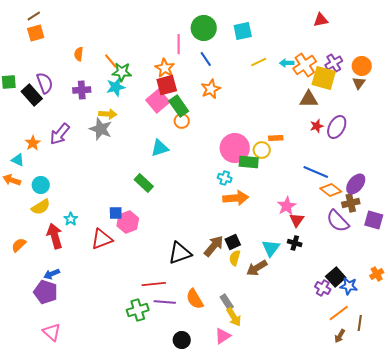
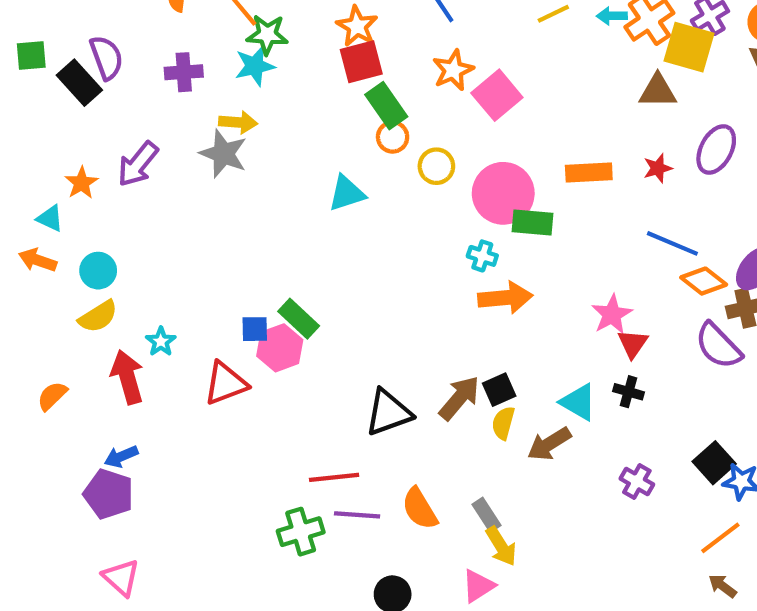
pink square: (158, 101) -> (497, 95), moved
red star: (317, 126) -> (658, 168), moved
orange rectangle: (276, 138) -> (589, 172), size x1.5
yellow circle: (262, 150) -> (436, 166), moved
green rectangle: (144, 183) -> (299, 319), moved
cyan triangle: (271, 248) -> (578, 402), turned -36
purple cross: (323, 288) -> (637, 481), moved
brown arrow: (340, 336) -> (722, 586), turned 96

